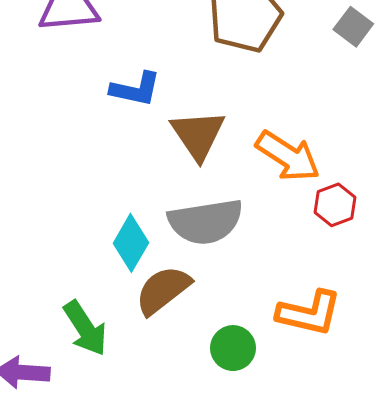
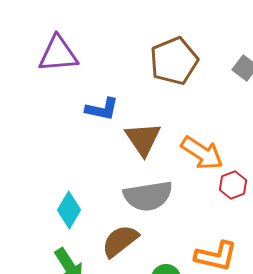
cyan diamond: (131, 243) -> (69, 210), moved

